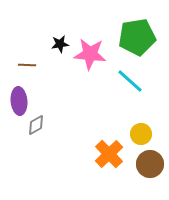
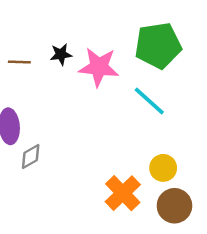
brown line: (27, 65) -> (19, 62), moved

